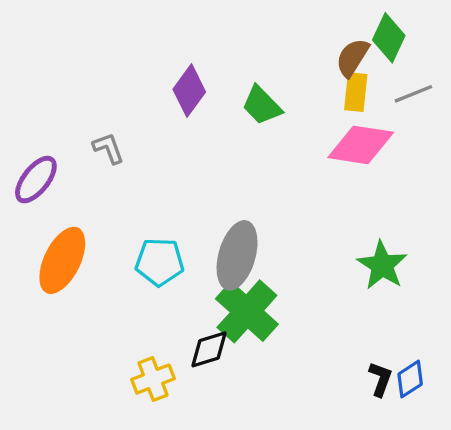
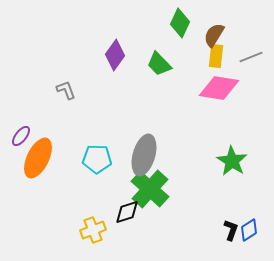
green diamond: (389, 38) -> (180, 23), moved
purple ellipse: (36, 180) -> (21, 136), moved, size x0.7

